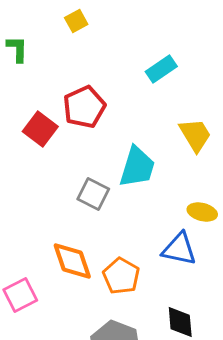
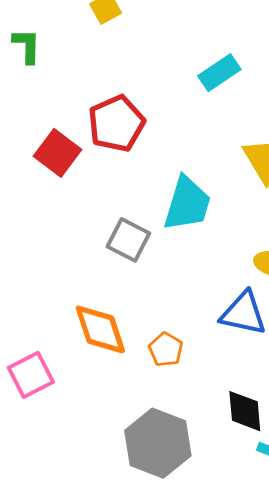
orange pentagon: (121, 276) -> (166, 350), size x0.7

